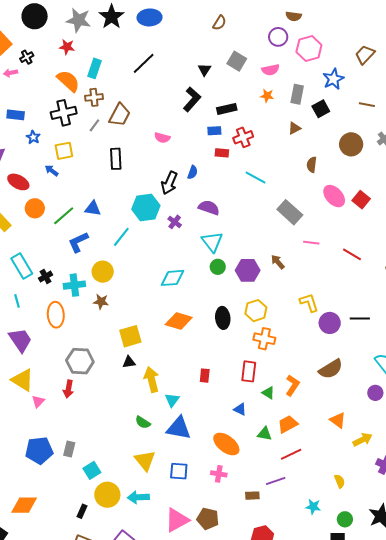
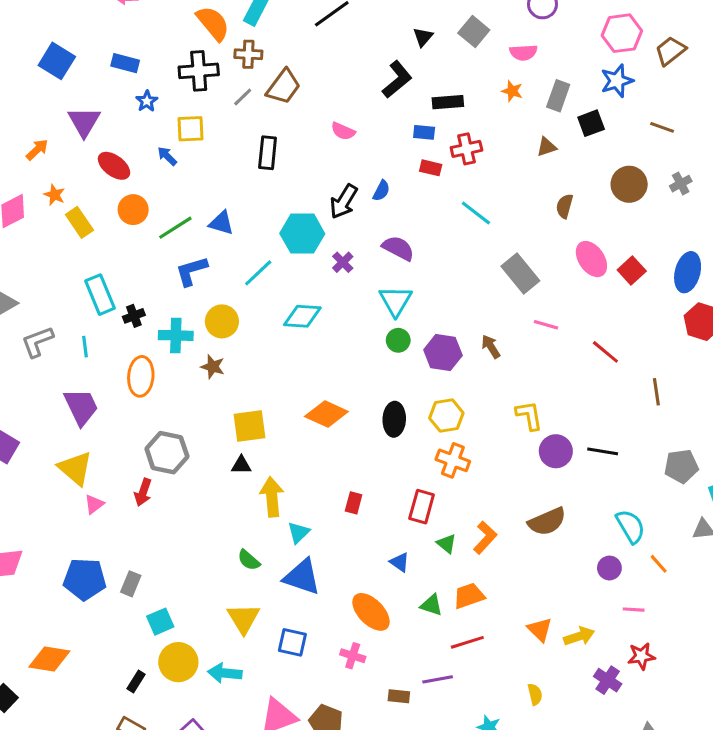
pink hexagon: (309, 49) -> (622, 33), moved
cyan diamond: (173, 278) -> (302, 316), moved
orange triangle: (338, 420) -> (540, 630), moved

